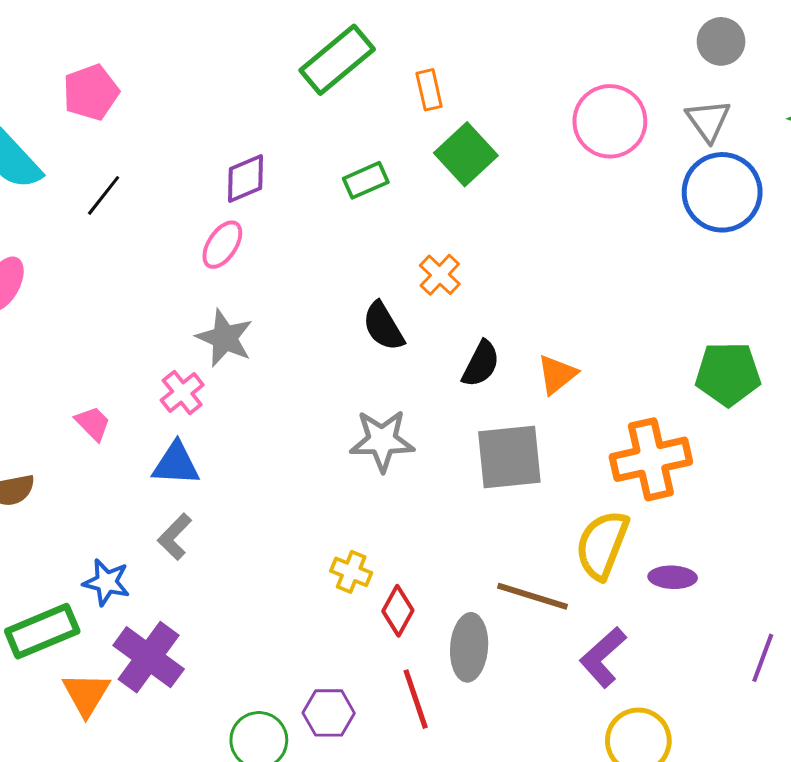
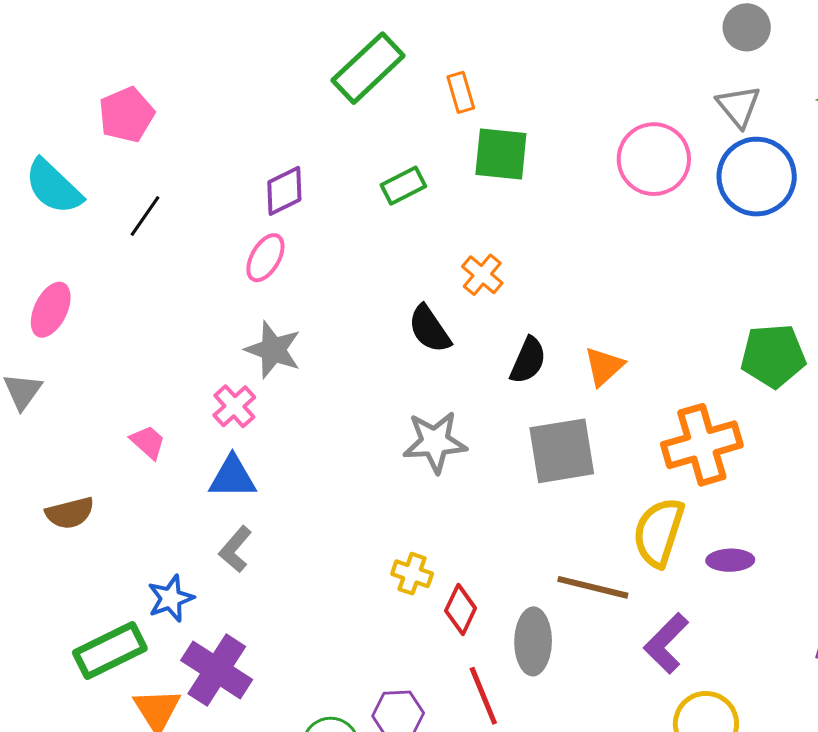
pink circle: (610, 121) -> (654, 159), moved
green square: (466, 154) -> (501, 154), turned -38
blue star: (106, 582) -> (171, 598), turned -30

